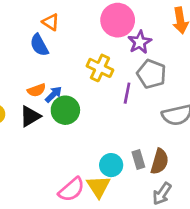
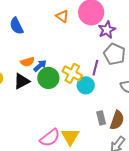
orange triangle: (51, 22) -> (62, 16), moved
blue semicircle: (39, 45) -> (16, 26), moved
yellow cross: (100, 68) -> (72, 73), moved
cyan circle: (111, 165) -> (86, 85), moved

